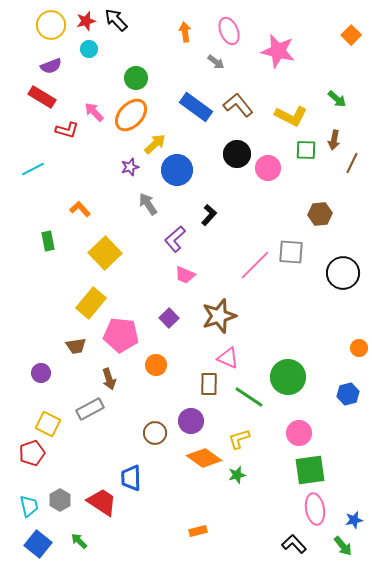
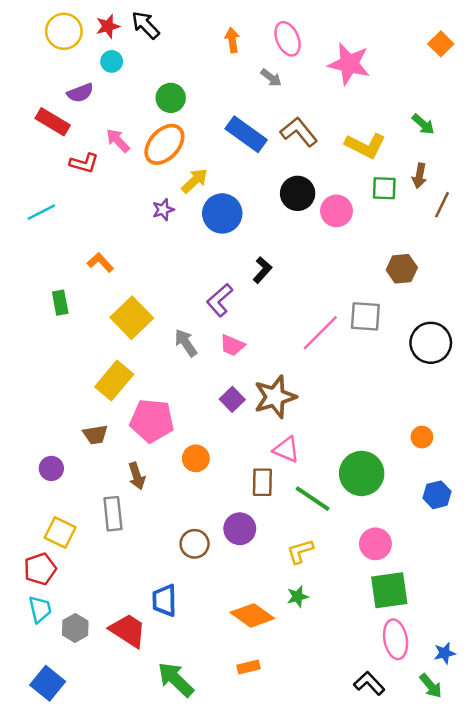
purple semicircle: (51, 66) -> (80, 93), moved
gray arrow: (148, 204) -> (186, 343), moved
purple square: (169, 318) -> (232, 399), moved
orange circle: (359, 348) -> (422, 437), moved
gray rectangle: (90, 409) -> (113, 514), turned -68
orange diamond: (204, 458) -> (252, 615), moved
cyan trapezoid: (29, 506) -> (40, 609), moved
green arrow: (79, 541) -> (176, 679), moved, size x1.8

